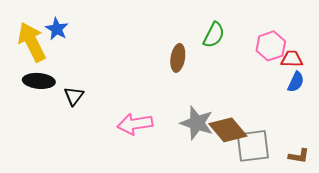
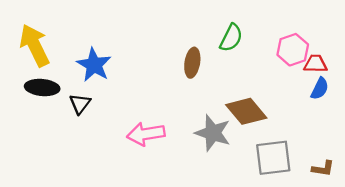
blue star: (57, 29) -> (94, 65), moved, size x1.4
brown diamond: (228, 130) -> (246, 111), moved

